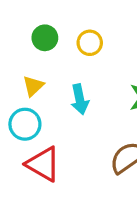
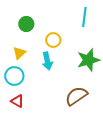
yellow circle: (90, 43) -> (53, 40), moved
red triangle: (43, 164) -> (17, 101), moved, size x0.6

